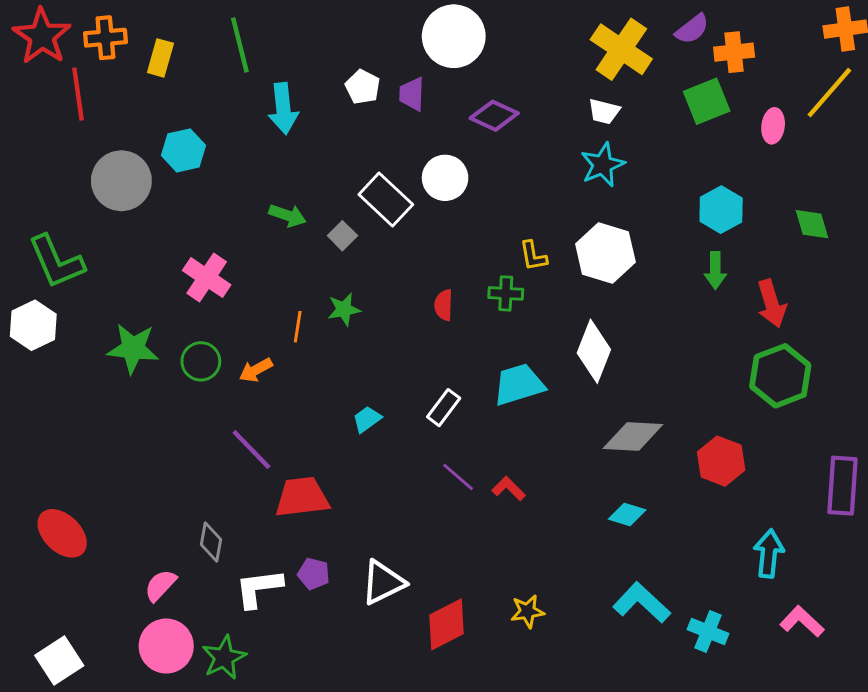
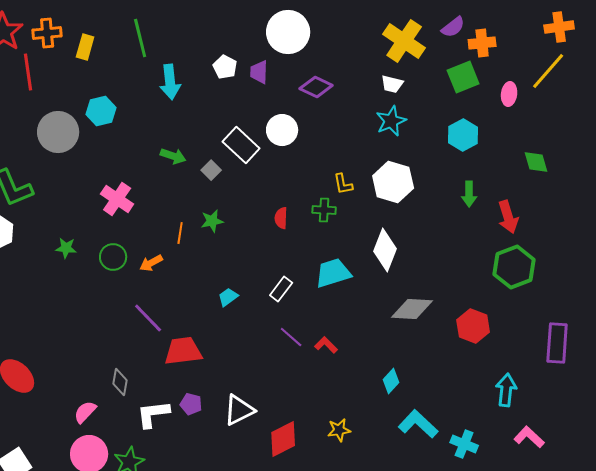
cyan hexagon: (721, 210) -> (463, 135), moved
green star: (133, 348) -> (66, 248), size x0.6
cyan diamond: (627, 515) -> (391, 381), moved, turned -65

